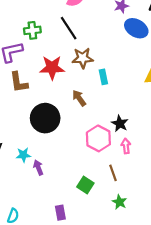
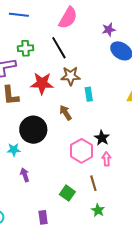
cyan star: (23, 155) -> (14, 150), moved

